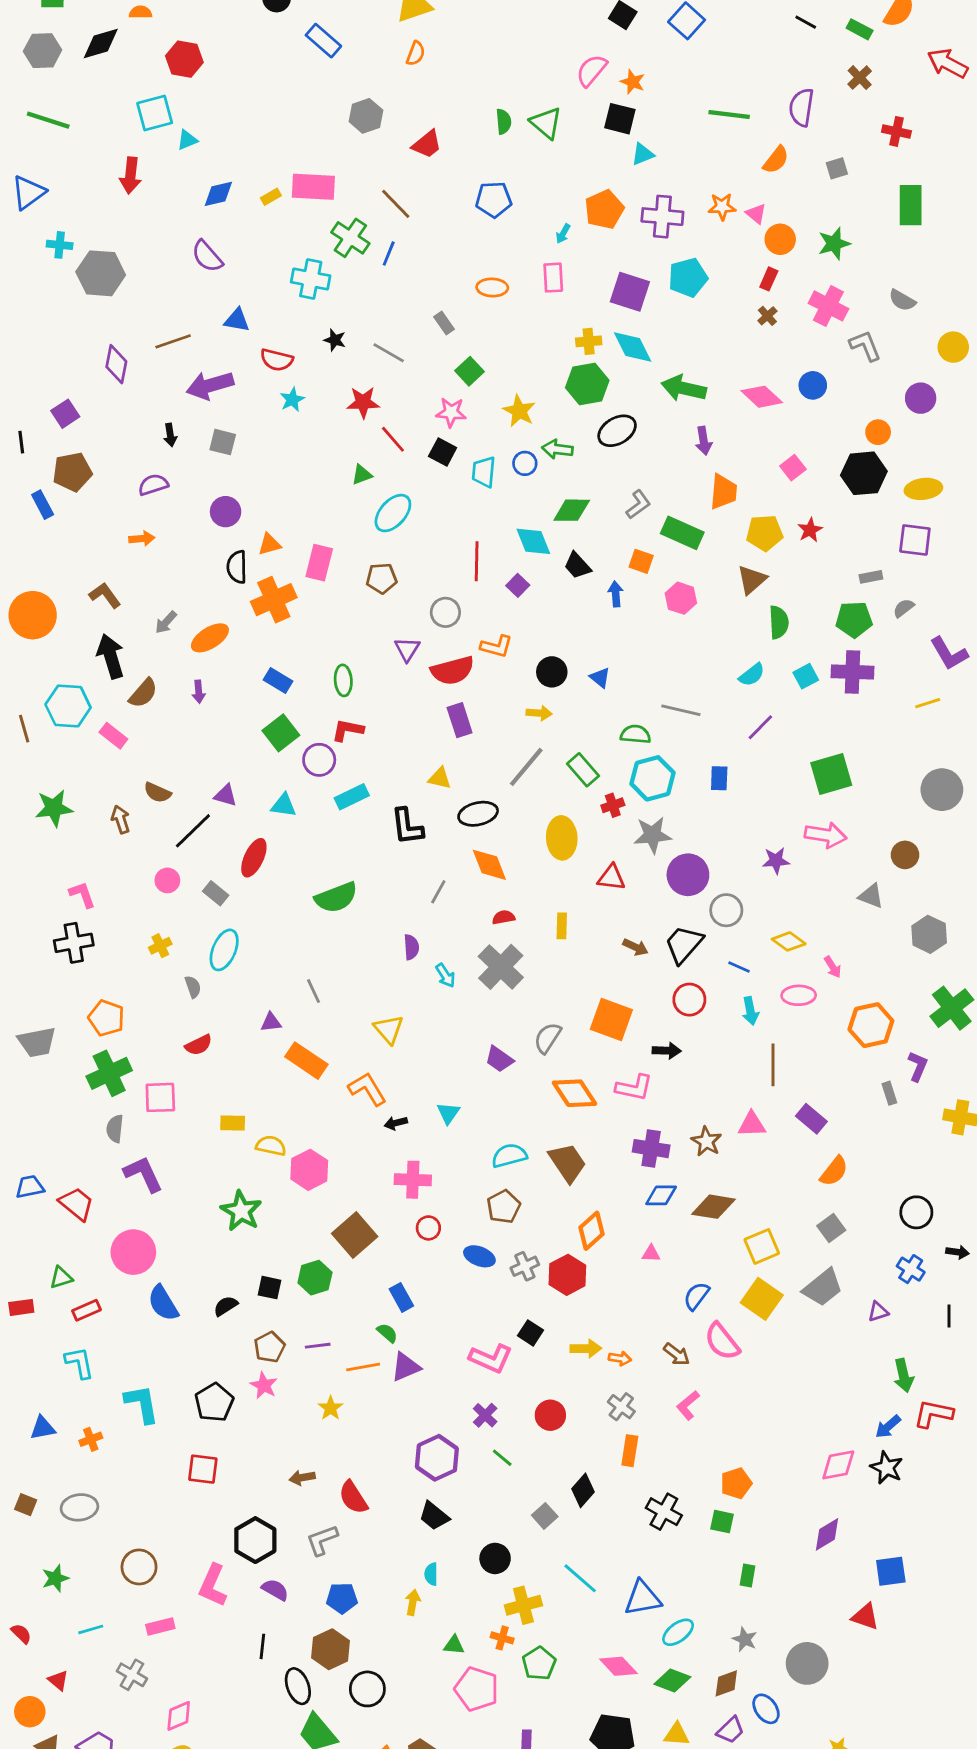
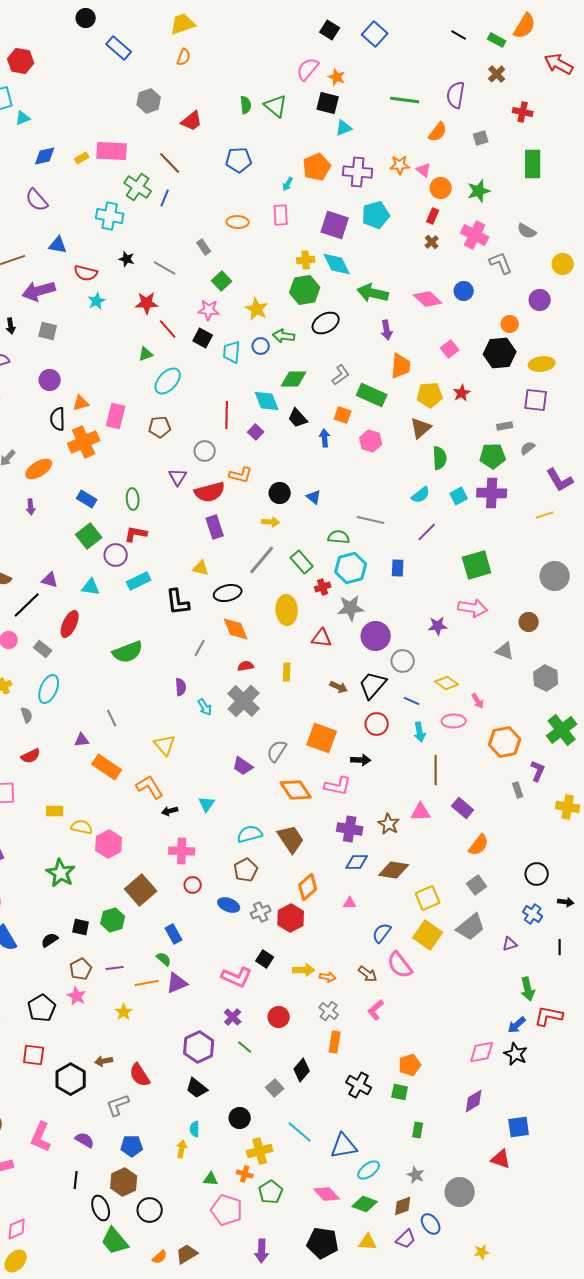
black hexagon: (255, 1540) -> (71, 1079), moved

